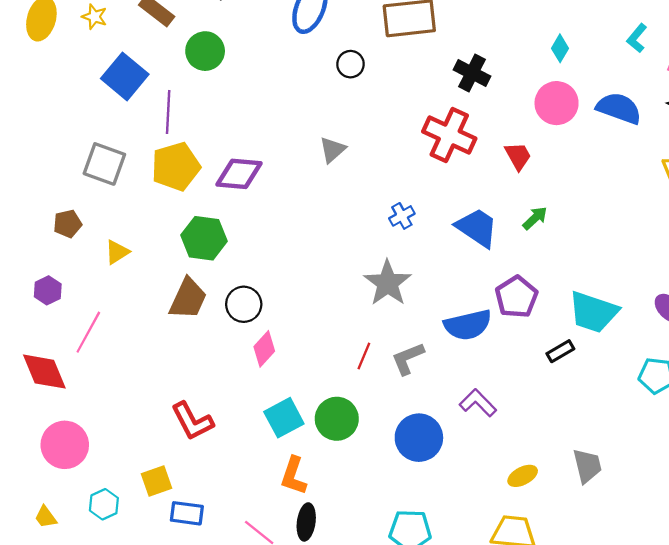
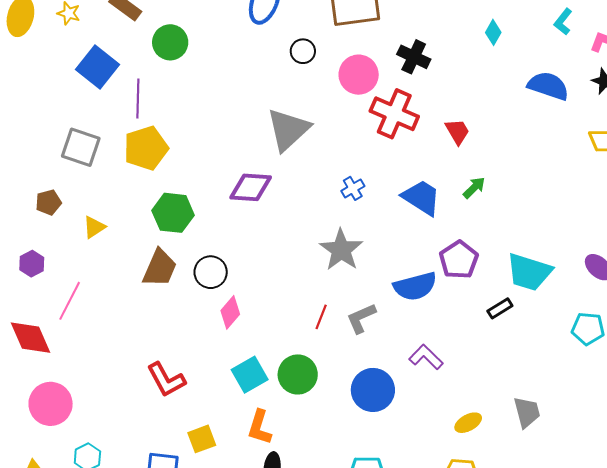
pink circle: (557, 103) -> (359, 75), moved
gray triangle: (332, 150) -> (288, 129), size x1.8
purple diamond: (239, 174) -> (251, 187), moved
yellow square: (157, 481) -> (202, 439), moved

